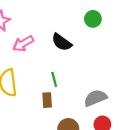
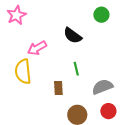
pink arrow: (23, 44) -> (37, 48), moved
green line: (54, 79) -> (76, 69), moved

